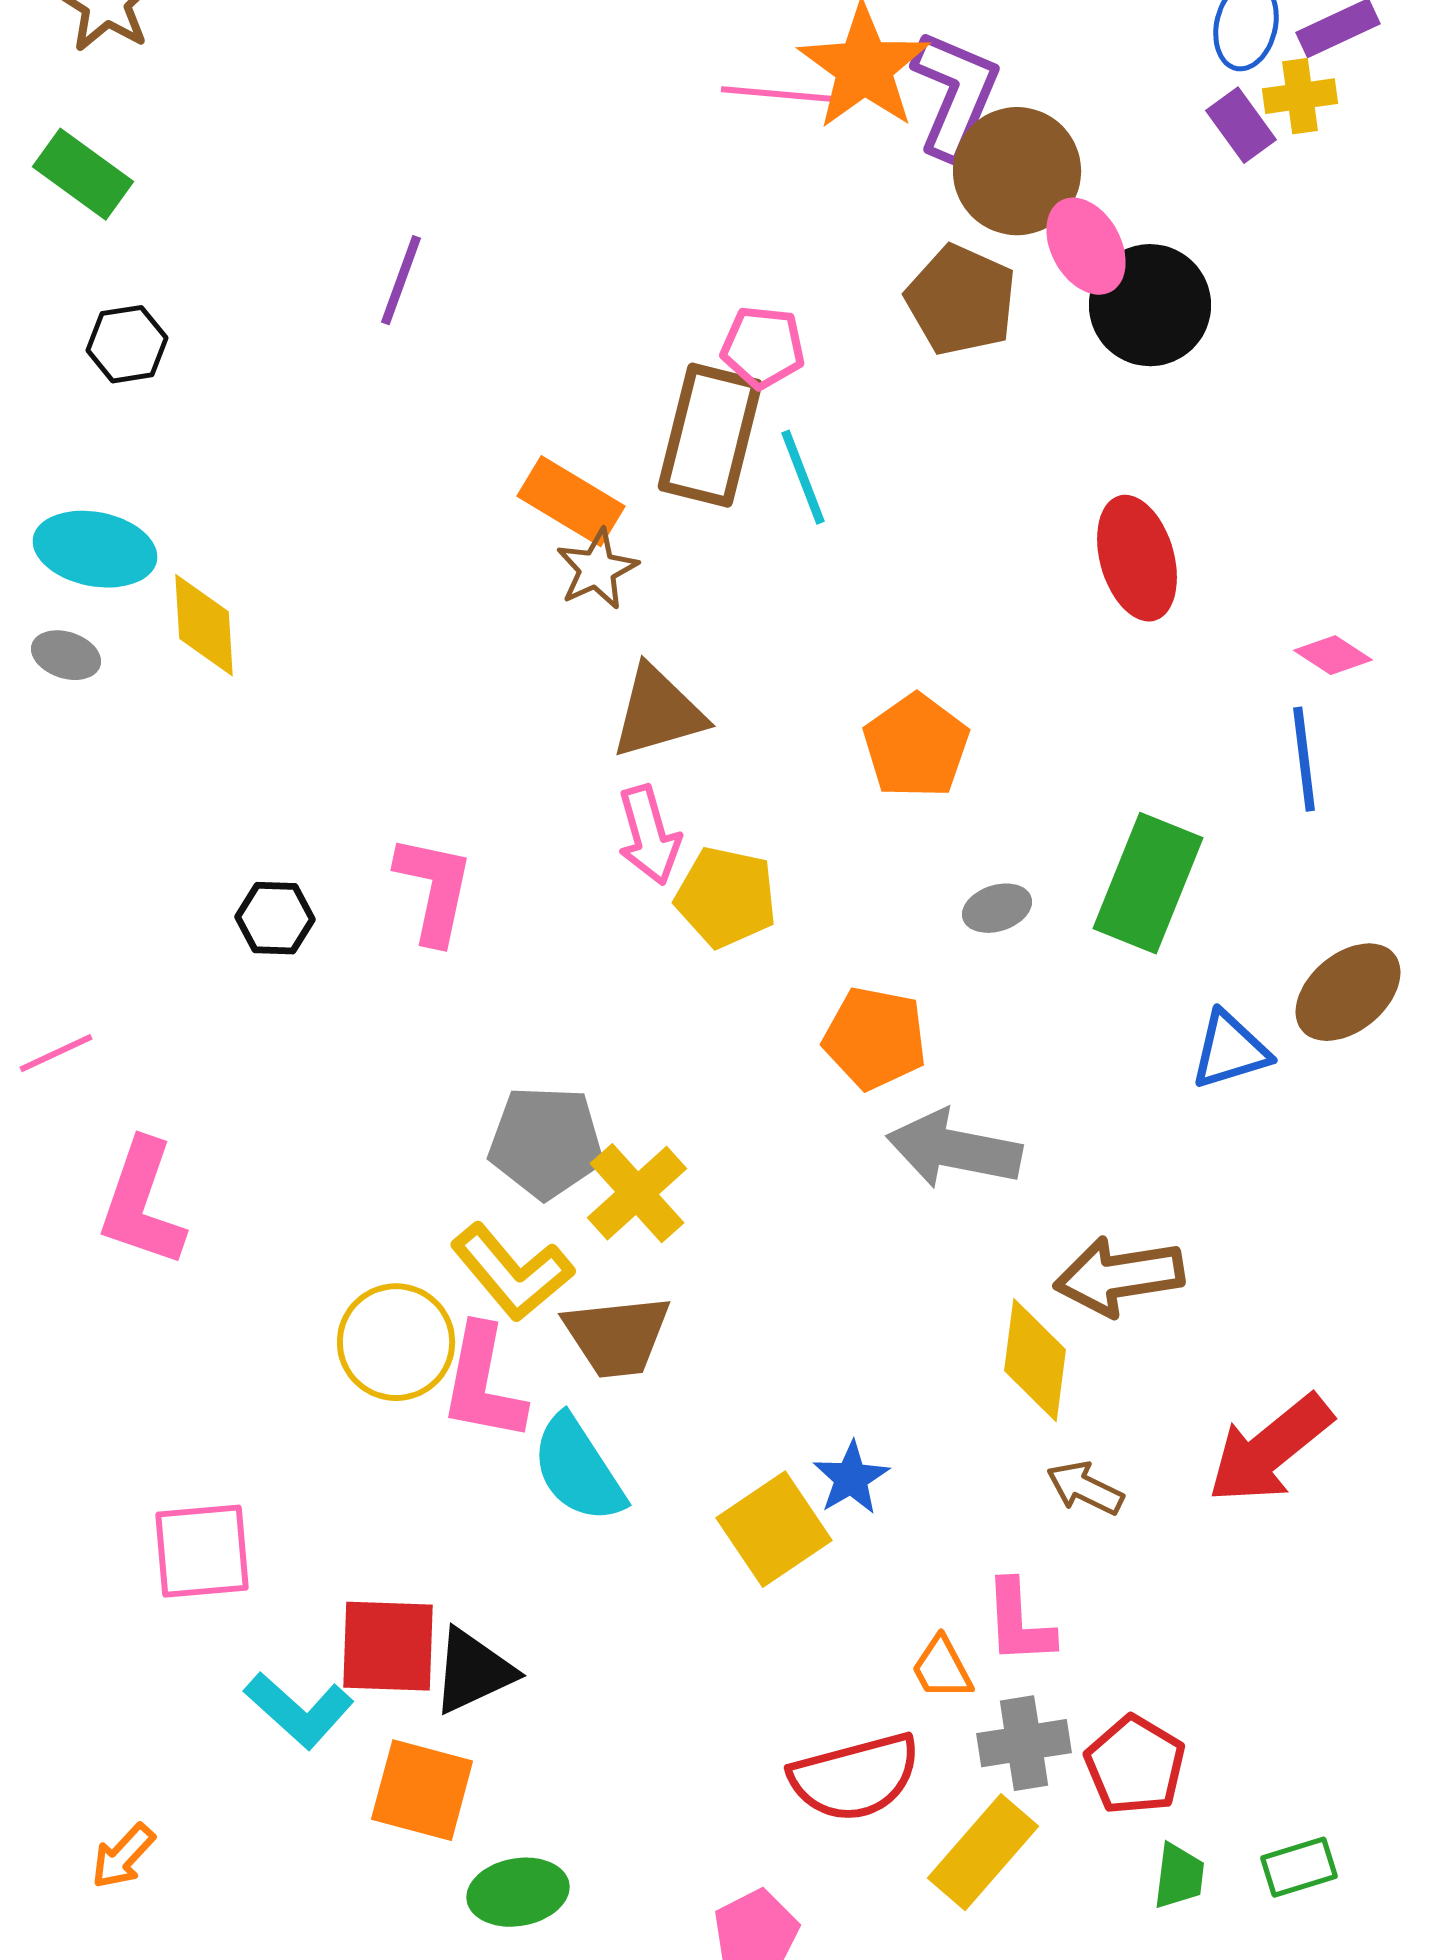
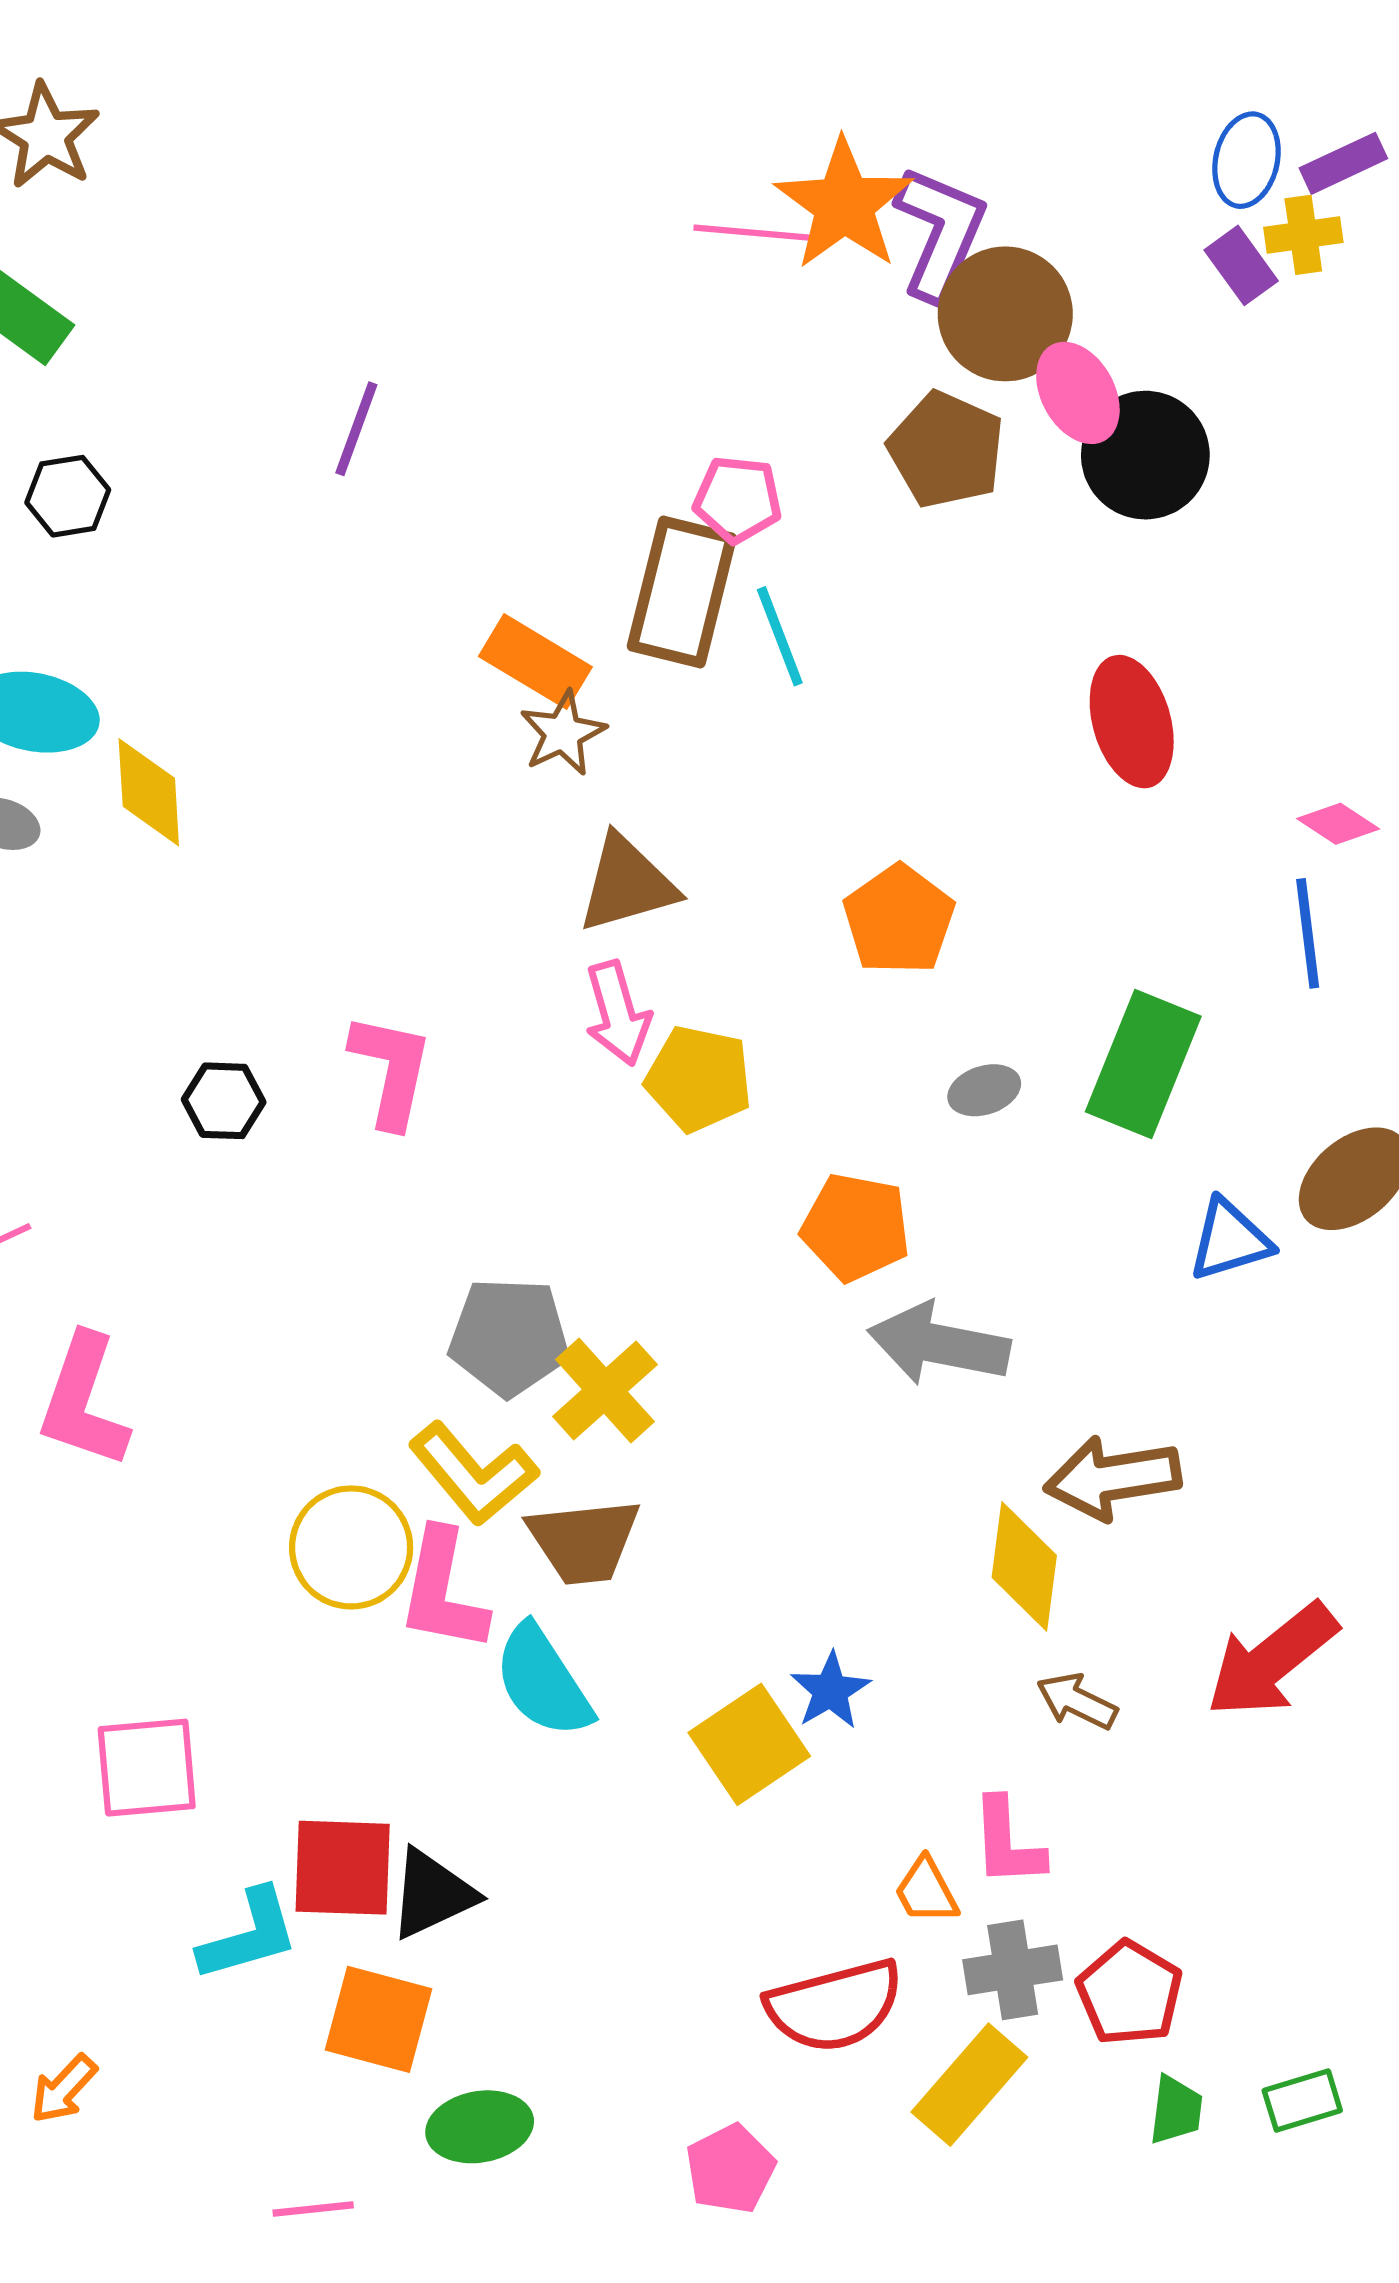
cyan L-shape: (299, 1710) -> (249, 1935), turned -58

